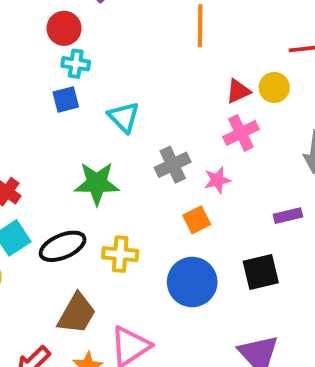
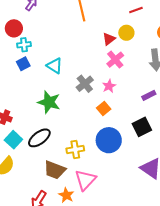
green star: (97, 183) -> (49, 102), turned 30
yellow cross: (120, 254) -> (75, 149), moved
brown trapezoid: (77, 314) -> (55, 170), turned 95

